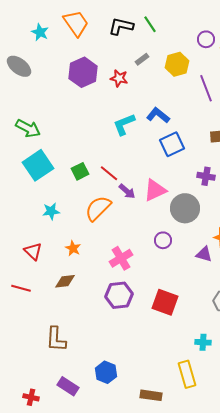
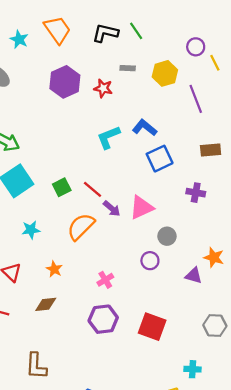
gray rectangle: (142, 59) -> (128, 68), turned 40
gray circle: (185, 208) -> (167, 236), moved, size x0.6
pink cross: (121, 258) -> (105, 280), size x0.7

